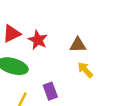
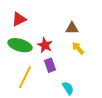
red star: (38, 40) -> (45, 45), moved

